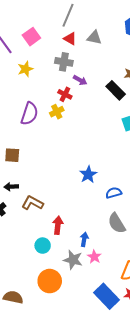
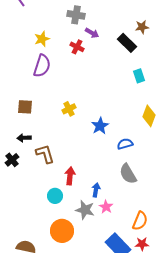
yellow star: (25, 69) -> (42, 39), moved
yellow cross: (57, 112) -> (69, 109), moved
brown L-shape: (32, 203) -> (45, 154), turned 45

